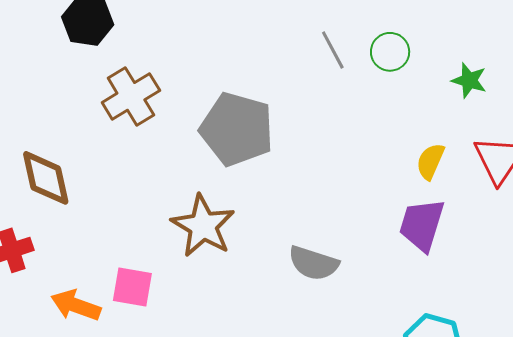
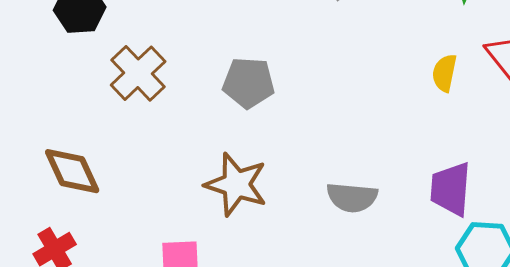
gray pentagon: (237, 129) -> (248, 83), size x0.7
purple trapezoid: (422, 225) -> (451, 189), moved

